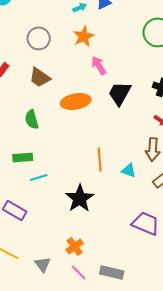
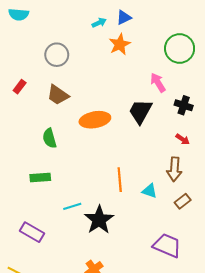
orange star: (84, 36) -> (120, 44), moved
pink arrow: (99, 65) -> (158, 83), moved
cyan line: (39, 177) -> (72, 206), moved

